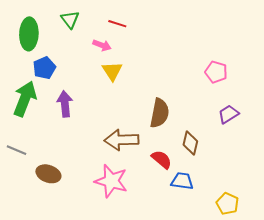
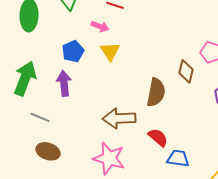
blue pentagon: (44, 68) -> (73, 51), moved
brown diamond: (190, 143) -> (186, 71), moved
gray line: (17, 150) -> (40, 117), moved

